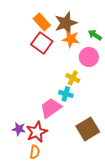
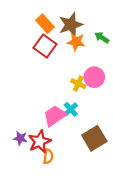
pink circle: (89, 57) -> (94, 77), moved
cyan cross: (66, 94) -> (71, 109), moved, turned 32
orange semicircle: (35, 152) -> (48, 156), moved

